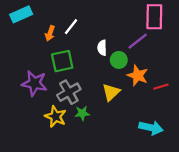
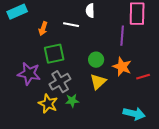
white line: (71, 27) -> (71, 25), moved, turned 63
purple line: (138, 41) -> (122, 36), turned -48
white semicircle: (102, 48) -> (90, 11), moved
green circle: (119, 60) -> (96, 60), moved

